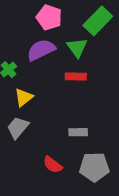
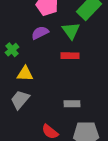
purple semicircle: (41, 50) -> (40, 33), size x0.7
yellow triangle: (24, 97) -> (25, 74), turned 42

